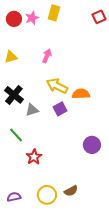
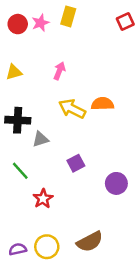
orange semicircle: (81, 94) -> (102, 104), moved
black cross: (14, 95) -> (18, 120), turned -36
purple square: (60, 109) -> (76, 163), moved
brown semicircle: (71, 191) -> (90, 242), size x1.5
yellow circle: (47, 195) -> (47, 247), moved

